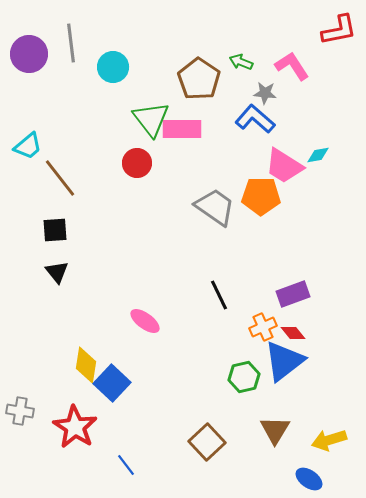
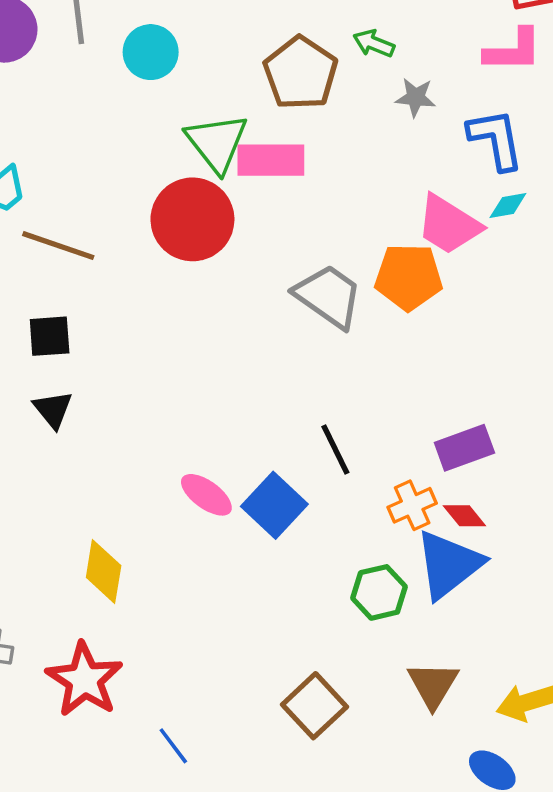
pink L-shape: (292, 66) -> (513, 50), moved, turned 123
blue L-shape: (255, 119) -> (496, 139), moved, turned 39
red circle: (137, 163) -> (192, 219), size x1.6
brown line: (60, 178) -> (58, 246), turned -33
blue square: (112, 383) -> (274, 505), moved

